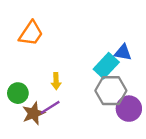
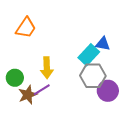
yellow arrow: (56, 81) -> (47, 68), size x1.5

